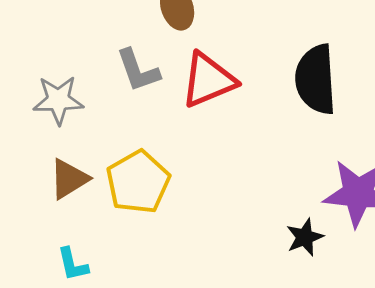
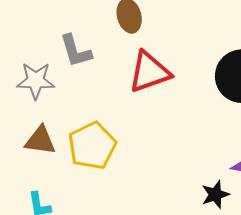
gray L-shape: (138, 70) -> (76, 51), moved
brown triangle: (69, 179) -> (40, 140), turned 36

